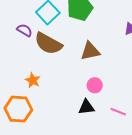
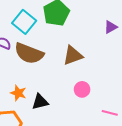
black triangle: (86, 107) -> (40, 102), moved

